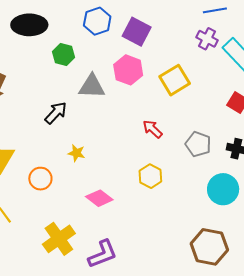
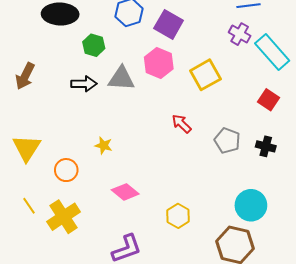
black arrow: (56, 113) -> (84, 84), moved, turned 45
yellow hexagon: (150, 176) -> (178, 216), moved
cyan circle: (223, 189) -> (251, 205), moved
yellow cross: (59, 239) -> (64, 217), moved

